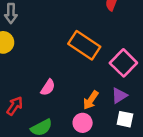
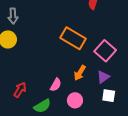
pink semicircle: (48, 87) -> (56, 85), moved
orange arrow: (91, 100) -> (80, 73), moved

